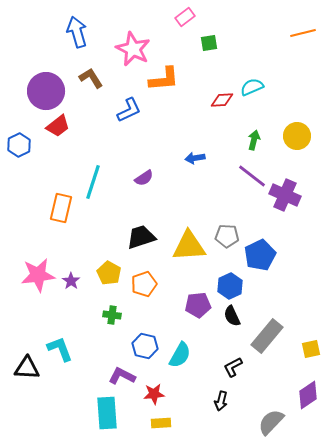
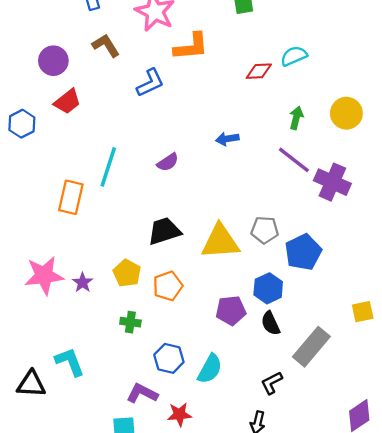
purple circle: (46, 91) -> (53, 61), size x0.7
yellow square: (311, 349) -> (363, 312), moved

